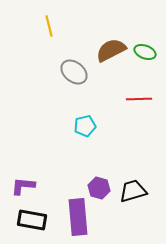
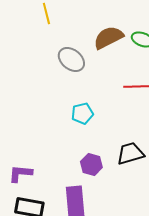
purple hexagon: (99, 188) -> (91, 164), moved
black trapezoid: (133, 191) -> (130, 153), moved

